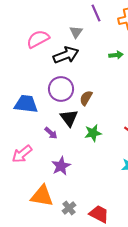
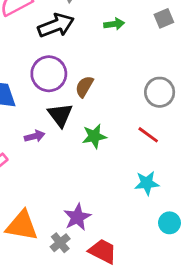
green arrow: (116, 55) -> (114, 24), moved
purple arrow: (51, 133) -> (35, 136), turned -56
purple star: (61, 166) -> (77, 217), moved

